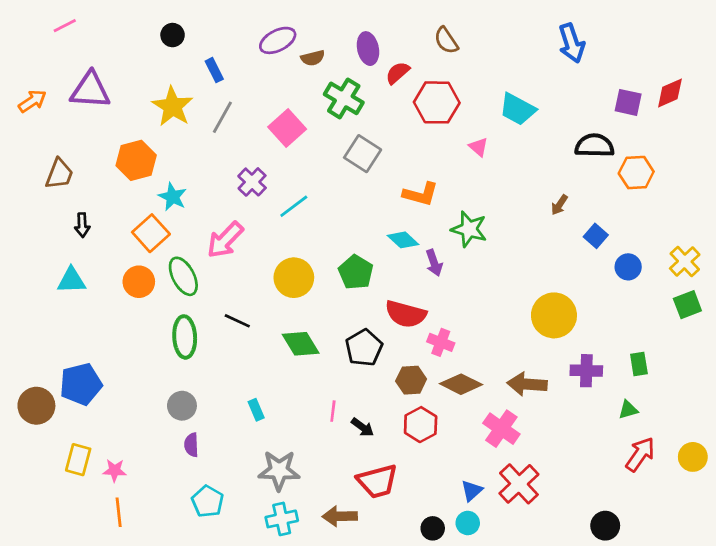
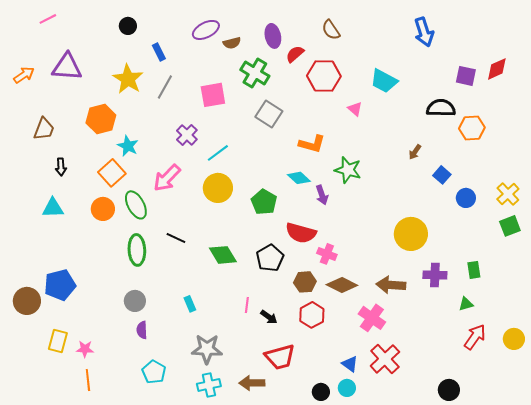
pink square: (287, 128) -> (213, 95), turned 32
yellow circle: (294, 278) -> (218, 188), moved
blue triangle: (472, 491) -> (350, 364), turned -42

